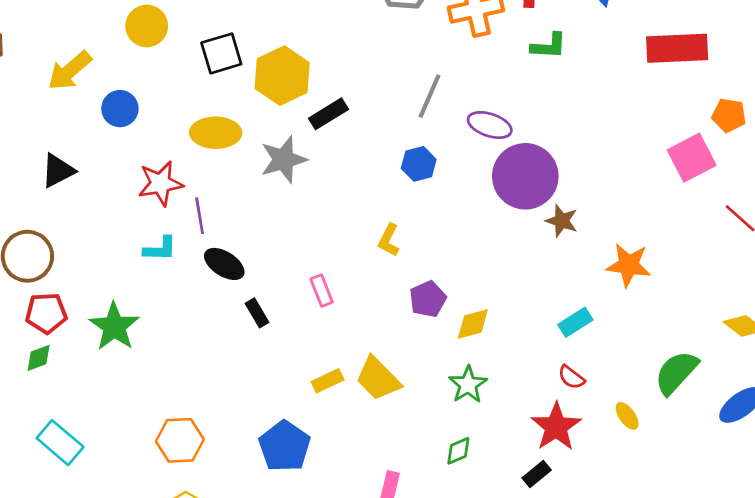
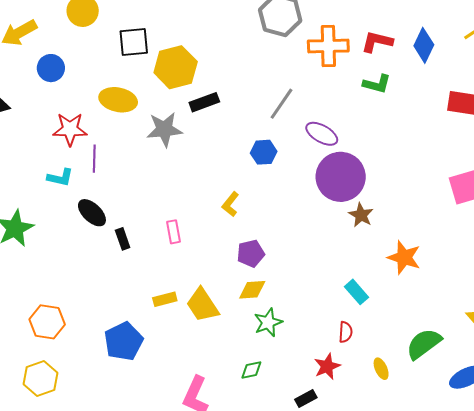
black ellipse: (224, 264) -> (92, 213), moved
cyan rectangle: (575, 322) -> (356, 292), turned 70
yellow diamond: (473, 324) -> (252, 290), moved
red semicircle: (571, 377) -> (346, 332), turned -135
red star: (556, 427) -> (327, 366), size x0.7

